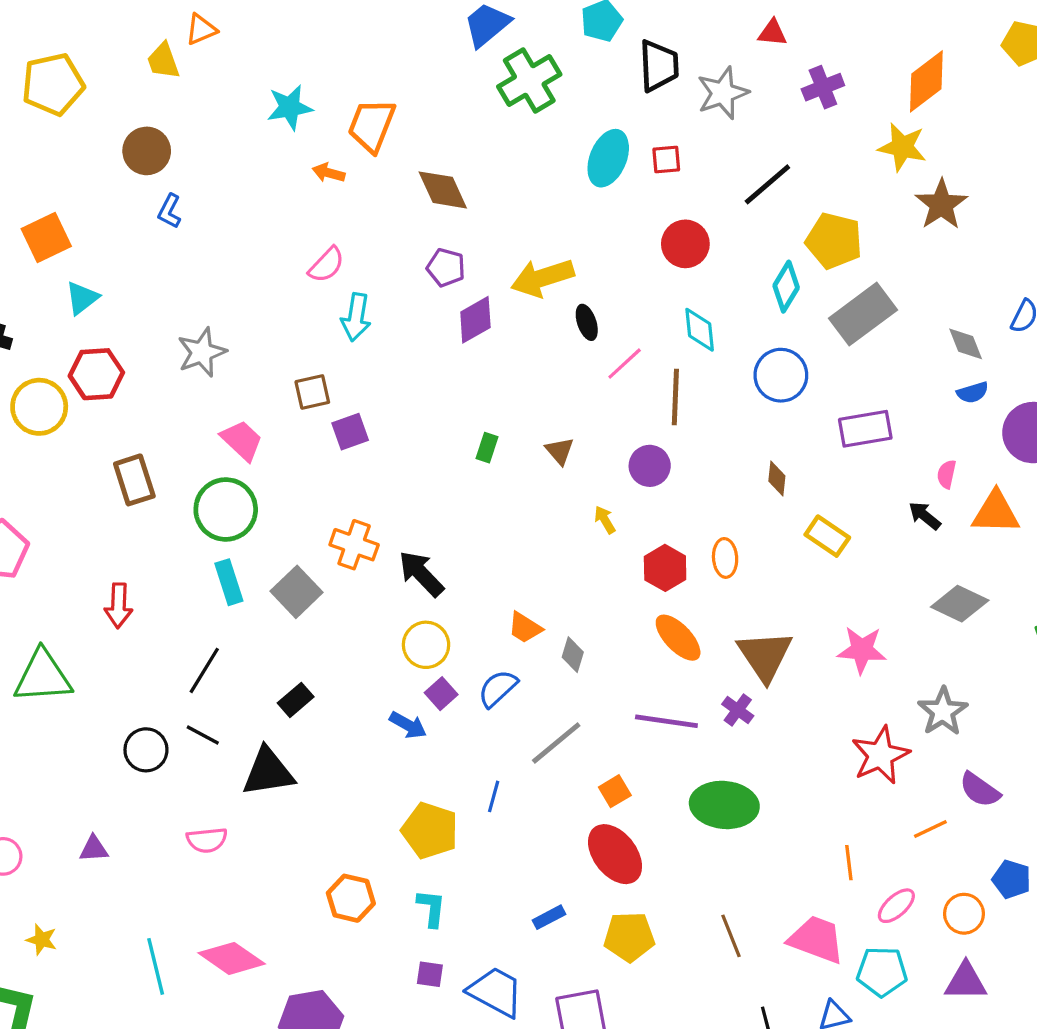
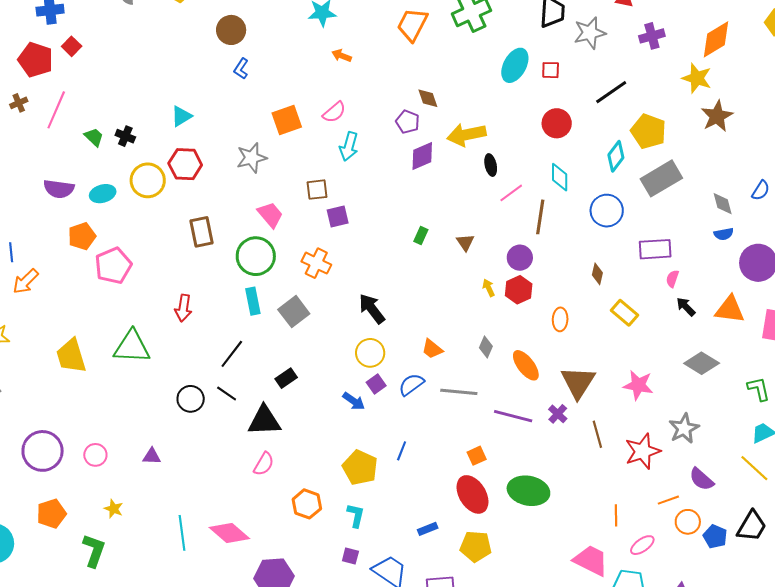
orange trapezoid: (372, 125) -> (412, 25), moved
brown diamond: (443, 190) -> (428, 98), moved, size x0.7
orange square: (46, 237) -> (287, 120), moved
pink semicircle: (947, 474) -> (672, 279), moved
orange cross: (354, 545) -> (316, 263), moved
red hexagon: (665, 568) -> (519, 290), moved
gray diamond: (573, 655) -> (486, 347), moved
gray line: (556, 743) -> (459, 392), moved, turned 39
green ellipse: (724, 805) -> (528, 491), moved
pink semicircle: (207, 840) -> (264, 464), moved, turned -60
orange circle: (964, 914) -> (688, 522), moved
brown line: (731, 936) -> (597, 434), moved

